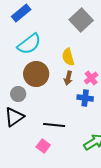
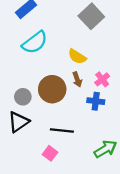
yellow semicircle: (68, 57) -> (77, 57), turned -42
brown circle: (36, 74) -> (52, 89), moved
brown arrow: (68, 78) -> (77, 79), turned -32

